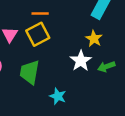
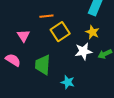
yellow square: (38, 34) -> (60, 32), moved
white star: (81, 61) -> (83, 51), turned 30

